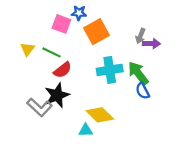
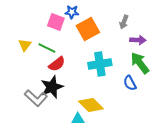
gray arrow: (140, 36) -> (124, 22), moved
green arrow: (138, 73) -> (140, 63), moved

